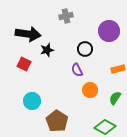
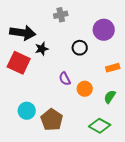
red square: (24, 64) -> (19, 63), size x1.6
purple semicircle: (77, 70) -> (65, 79), moved
cyan circle: (32, 101) -> (27, 111), moved

